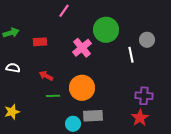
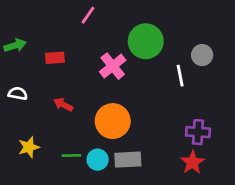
green line: (53, 96) -> (71, 155), moved
yellow star: (12, 112) -> (29, 147), moved
cyan circle: (73, 124) -> (98, 160), moved

